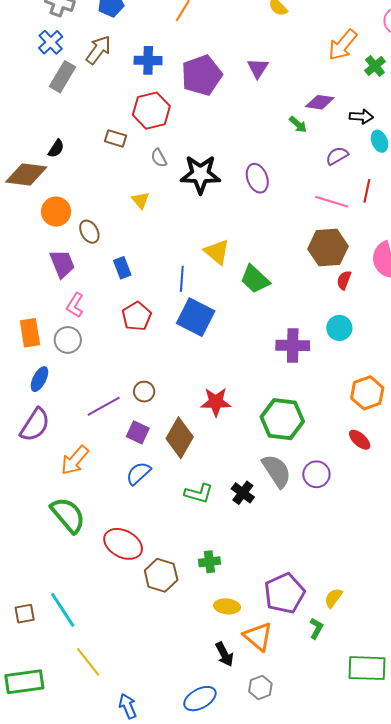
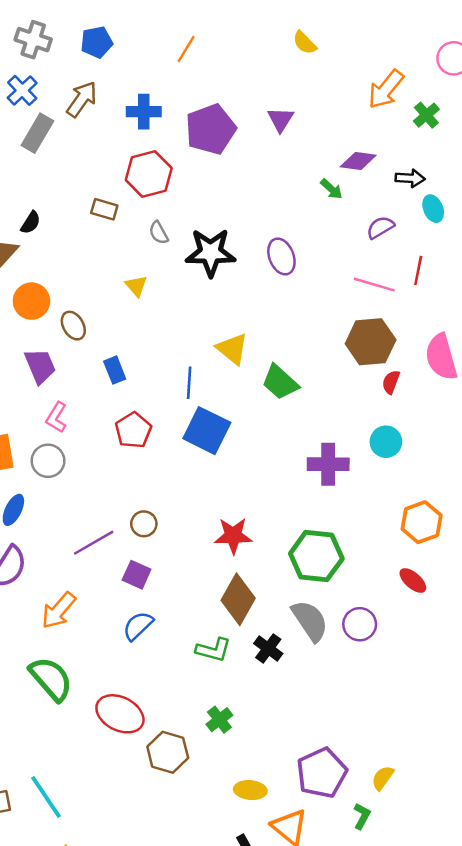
brown diamond: (180, 438) -> (238, 599), moved
green cross: (209, 562) -> (219, 720), moved, turned -30

